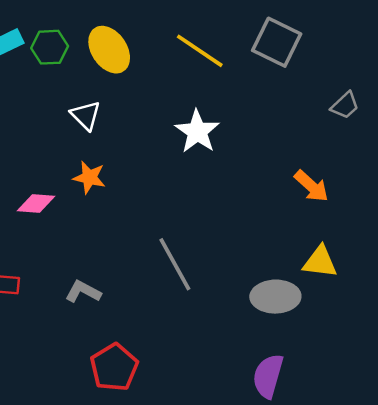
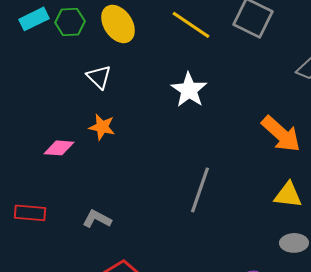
orange arrow: (311, 186) -> (281, 134), size x1.4
gray line: (175, 264) -> (200, 190), moved, turned 48
gray ellipse: (275, 297) -> (294, 243), moved, size x0.7

